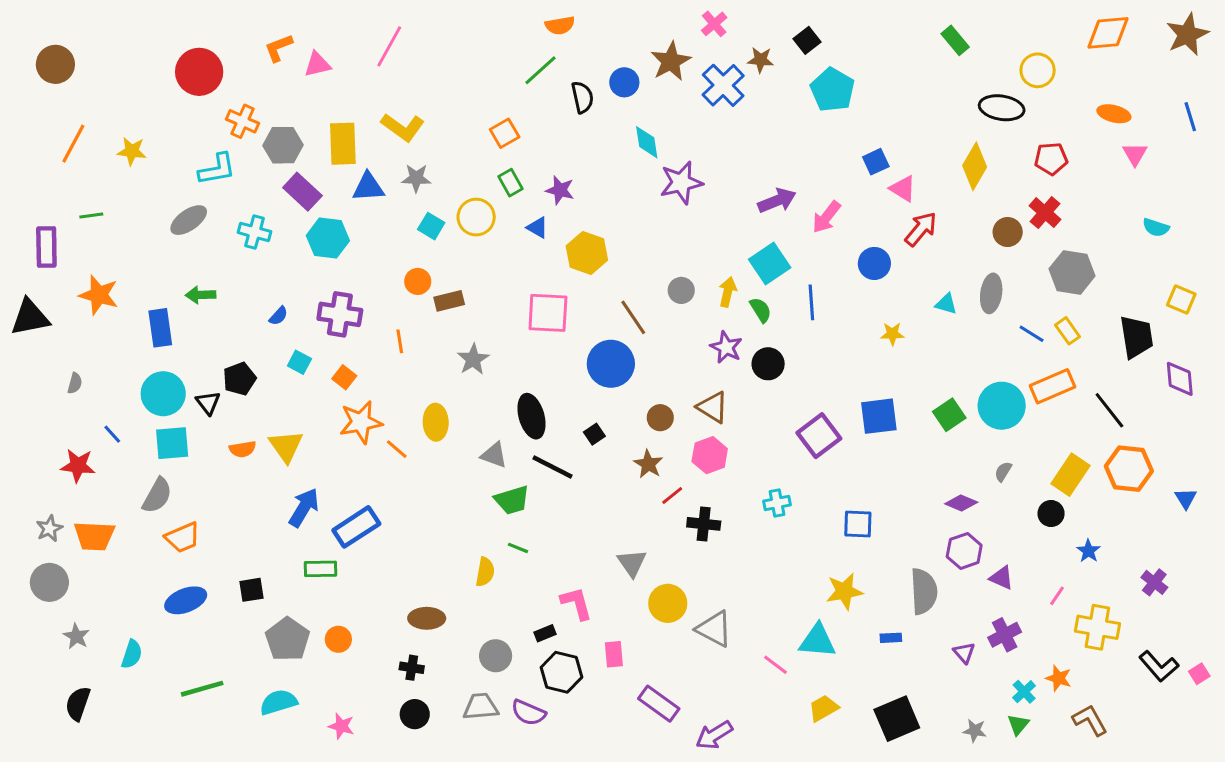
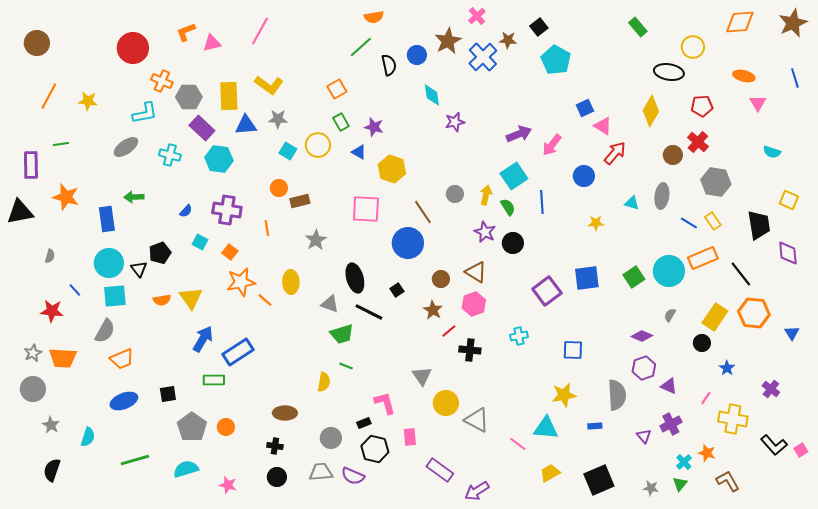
purple star: (681, 183) -> (455, 122), size x0.7

